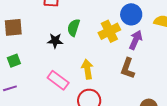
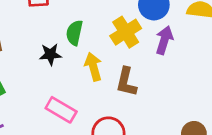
brown L-shape: (128, 68) -> (126, 82), moved
yellow arrow: (87, 69) -> (93, 67), moved

